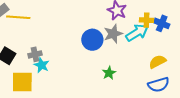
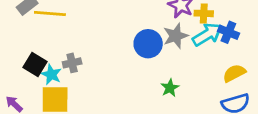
yellow cross: (147, 20) -> (204, 13), moved
blue cross: (162, 23) -> (228, 32), moved
cyan star: (42, 65) -> (51, 74), moved

